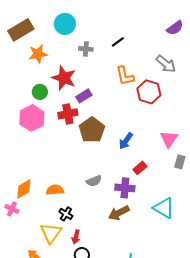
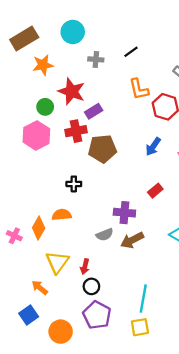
brown pentagon: (92, 130) -> (102, 149), turned 30
blue arrow: (126, 141) -> (153, 147), moved
gray semicircle: (94, 181) -> (105, 235), moved
purple cross: (125, 188) -> (124, 213), moved
orange diamond: (24, 189) -> (39, 228), moved, turned -30
black cross: (66, 214) -> (74, 184), moved, turned -32

